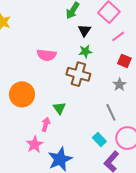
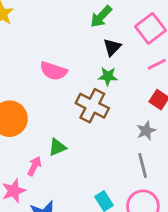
green triangle: (59, 108) -> (57, 147), turned 32
gray line: (111, 112) -> (143, 165), moved

